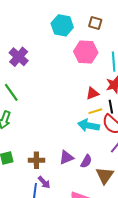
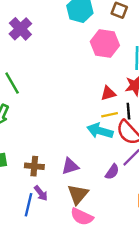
purple cross: (19, 57) -> (20, 29), moved
purple semicircle: (86, 161) -> (112, 172), moved
brown triangle: (105, 176) -> (78, 194), moved

